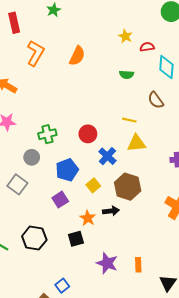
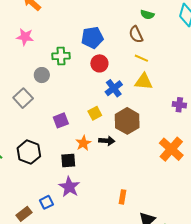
brown semicircle: (156, 100) -> (136, 34), moved
blue pentagon: (67, 170) -> (92, 37), moved
purple star: (107, 263) -> (69, 187), moved

